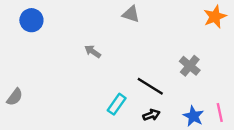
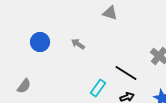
blue circle: (31, 20) -> (40, 42), moved
gray semicircle: (15, 97) -> (24, 86), moved

